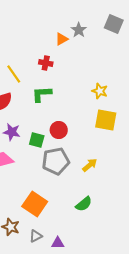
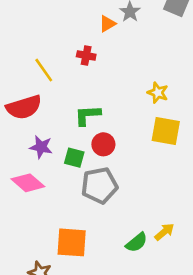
green L-shape: (42, 94) -> (87, 115), moved
yellow arrow: (90, 165) -> (164, 232), moved
orange square: (35, 204) -> (72, 242), turned -30

